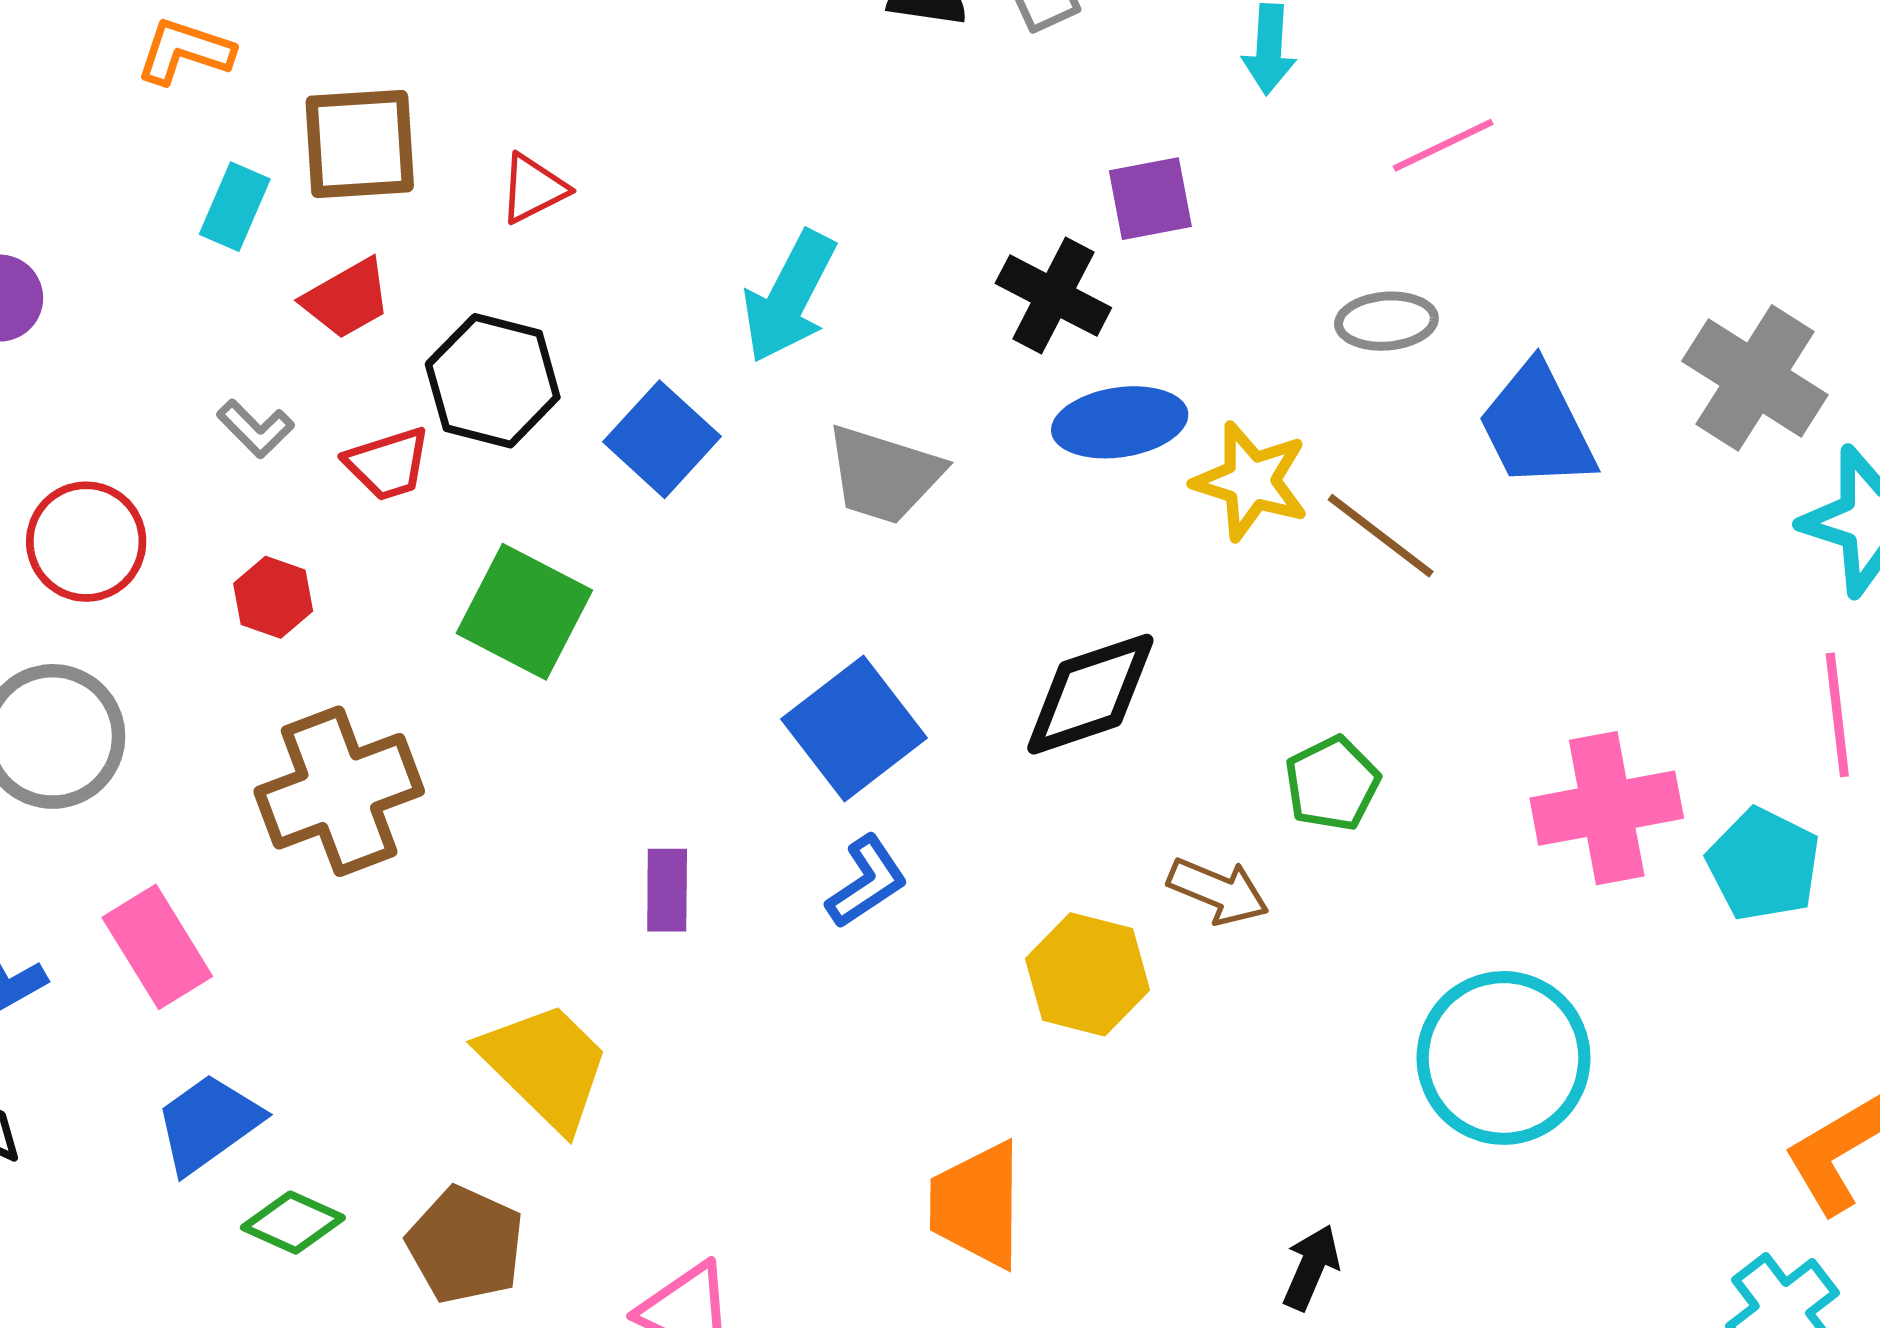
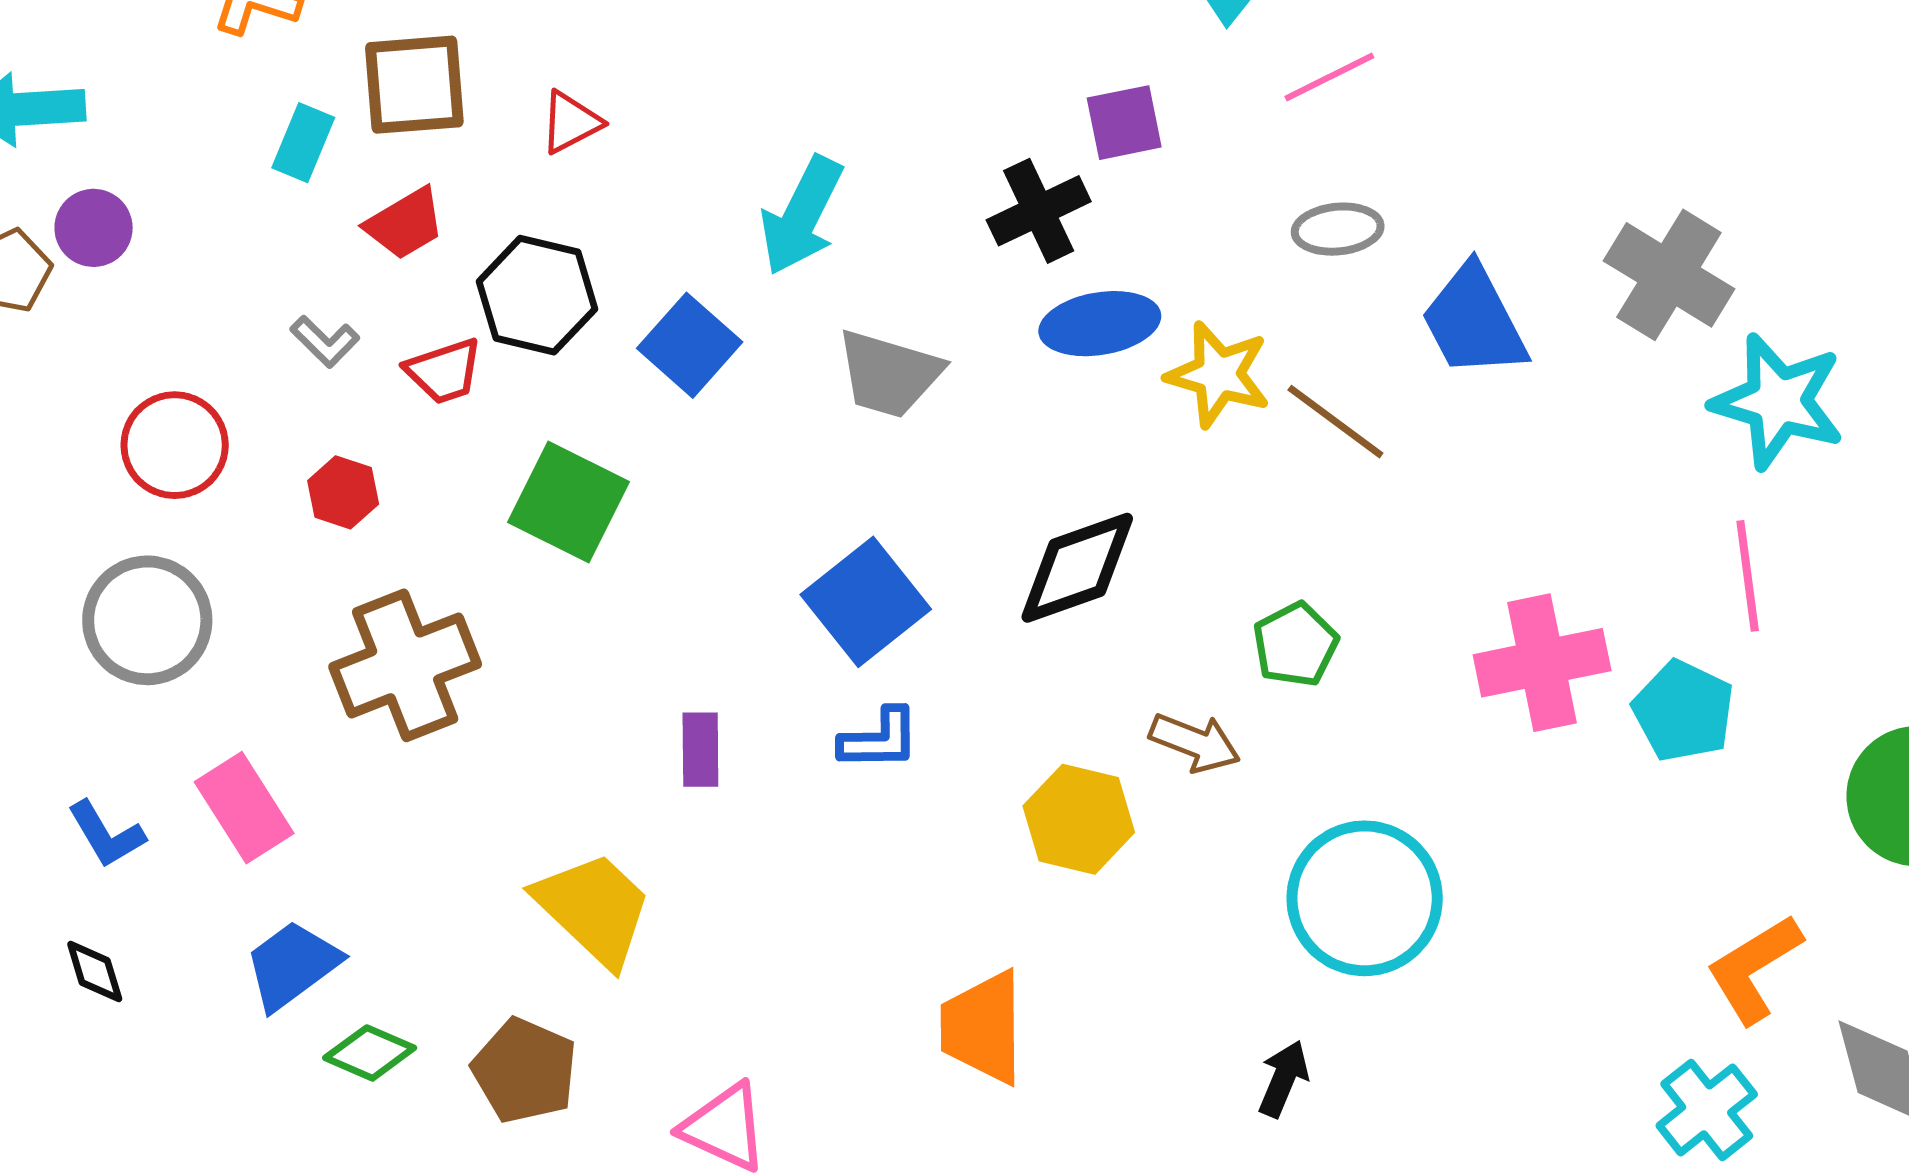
pink line: (1443, 145) -> (1329, 77), moved
black cross: (1053, 296) -> (1039, 211), turned 38
blue L-shape: (867, 882) -> (879, 739), turned 34
cyan circle: (1503, 1058) -> (1365, 898), moved

